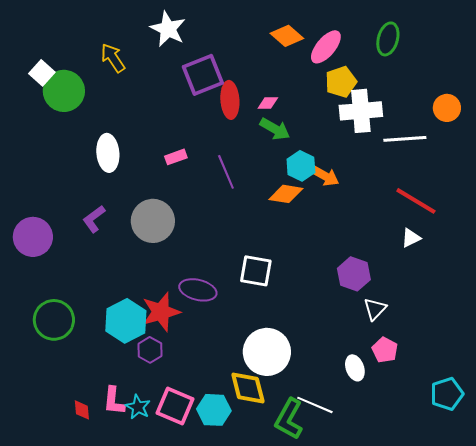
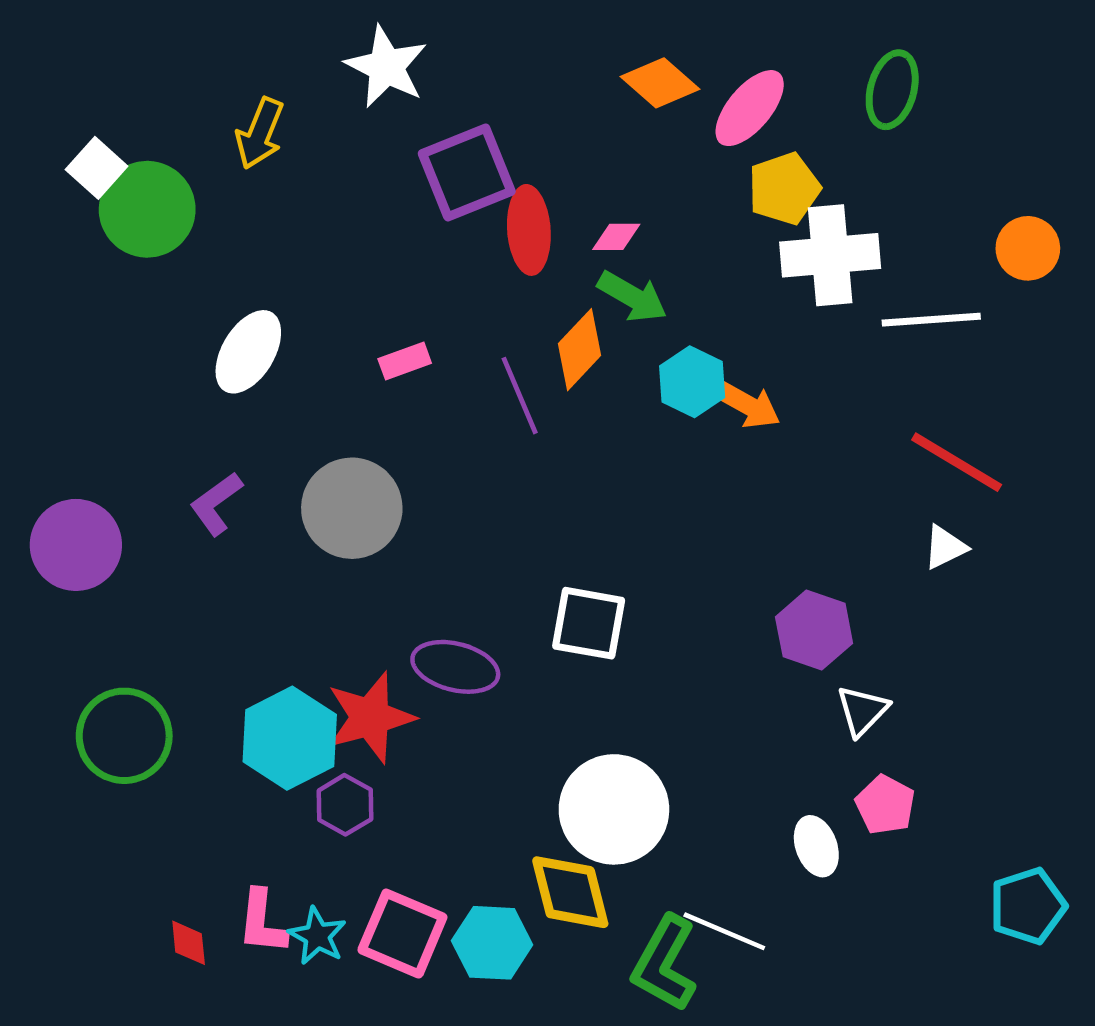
yellow arrow: (113, 58) -> (260, 133), turned -124
white ellipse: (108, 153) -> (248, 352), turned 36
orange diamond: (286, 194) -> (579, 350), moved, turned -56

